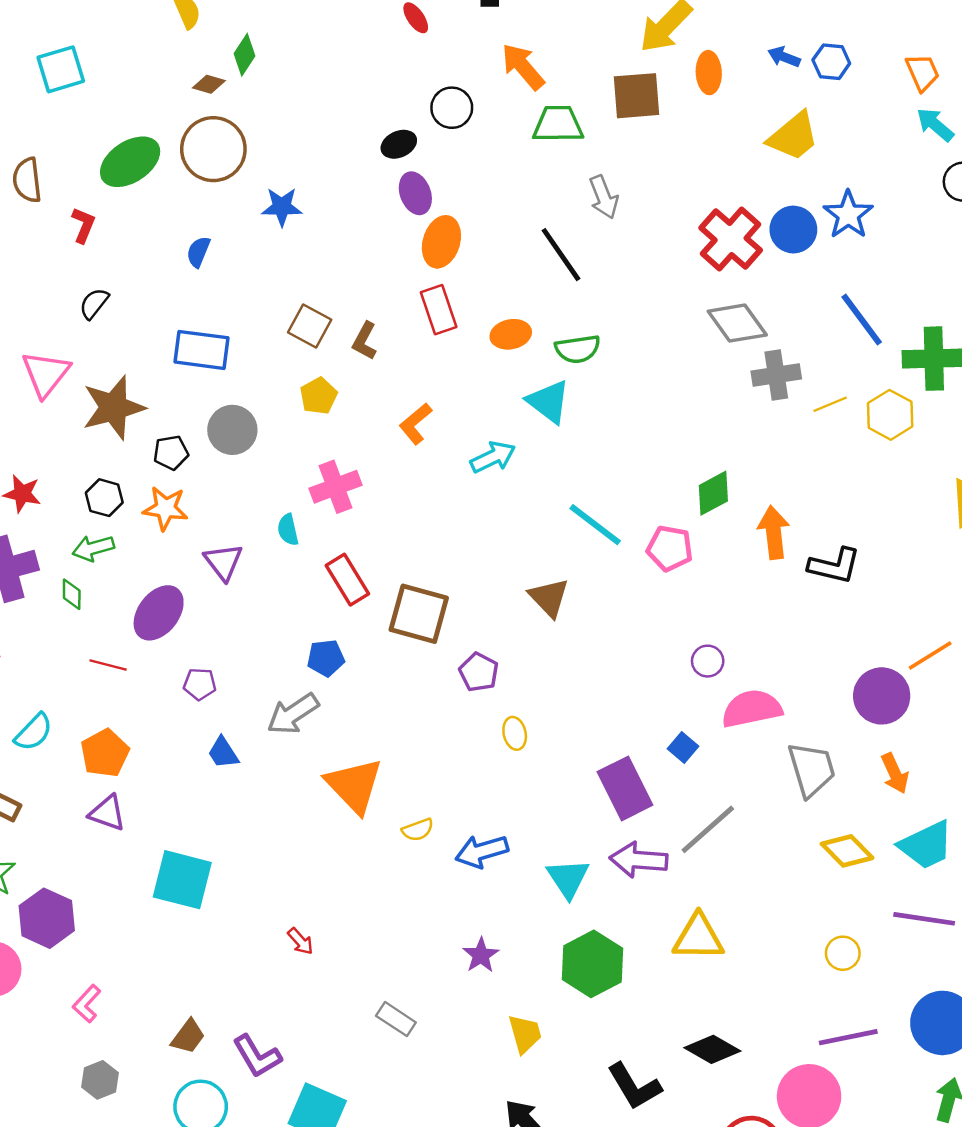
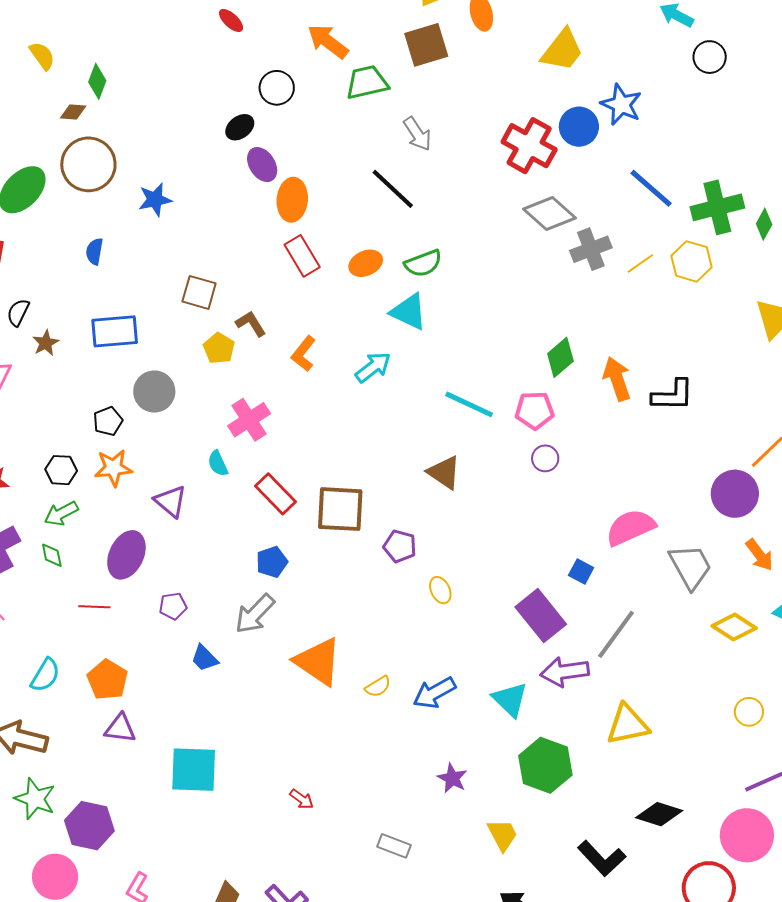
brown L-shape: (365, 341) -> (251, 324), moved, turned 132
brown star: (114, 408) -> (46, 343), moved, size x0.5
purple circle: (708, 661) -> (545, 458), moved

